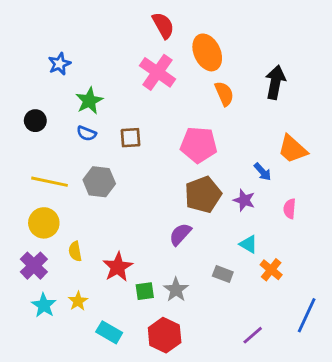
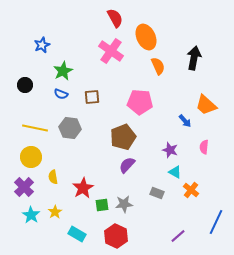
brown pentagon: (203, 194) -> (123, 137), moved
purple star: (244, 200) -> (170, 150), moved
gray star: (176, 290) -> (124, 204), turned 30

